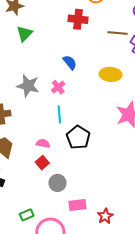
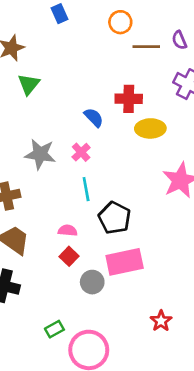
red cross: (78, 19) -> (129, 99), moved
brown line: (117, 33) -> (146, 47), moved
pink rectangle: (78, 205) -> (125, 262), moved, size x1.5

